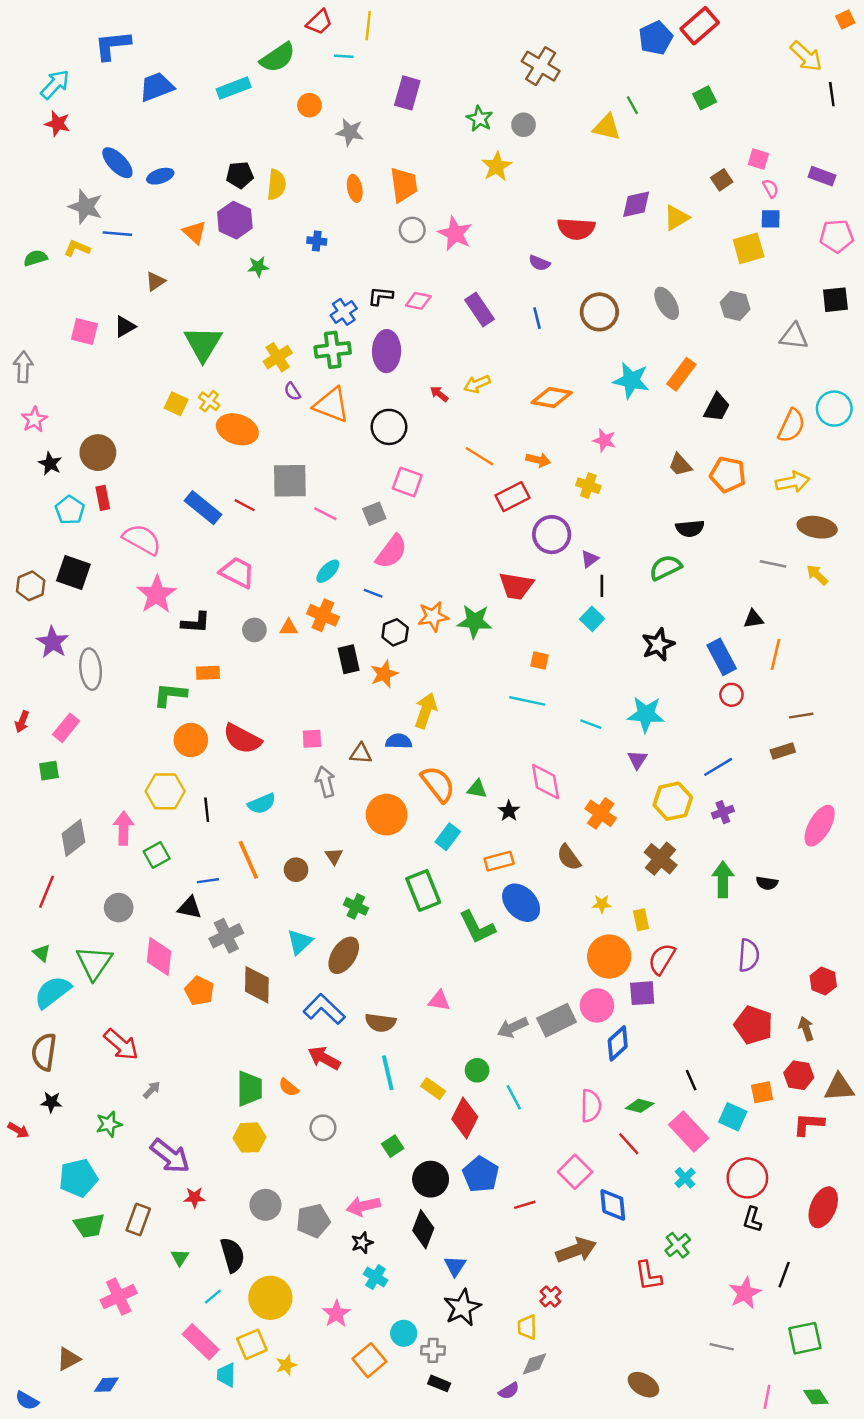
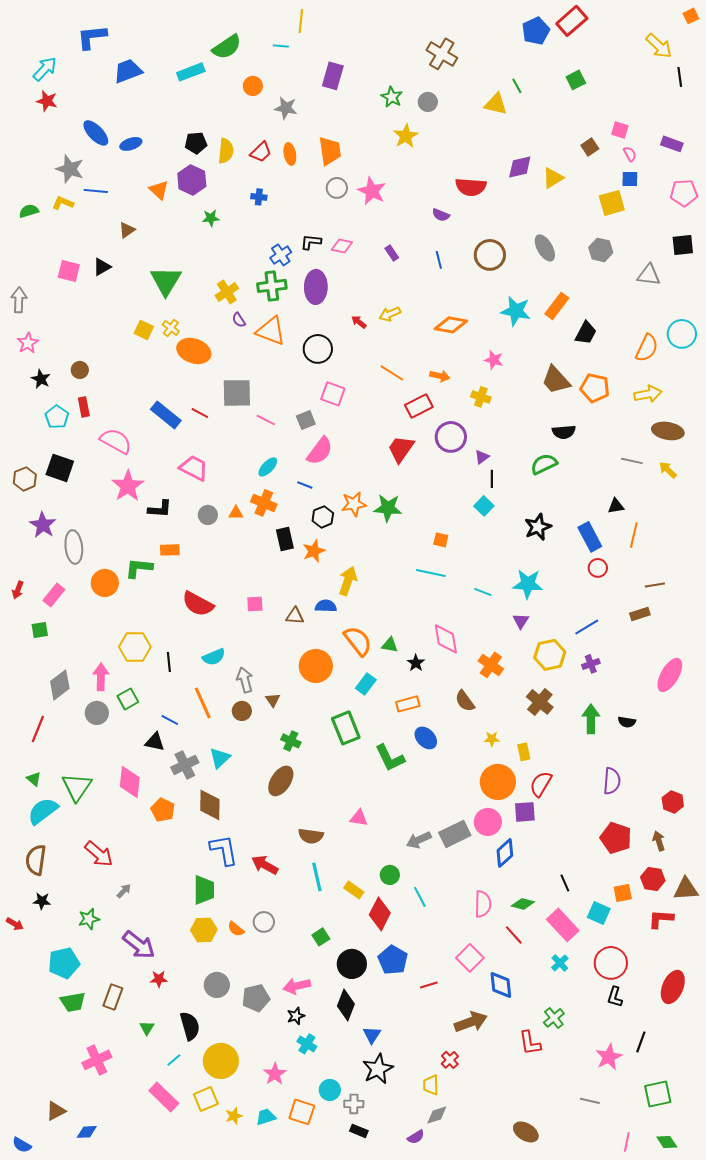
red trapezoid: (319, 22) -> (261, 152), moved
purple rectangle: (479, 309) -> (392, 253), size x0.6
brown circle: (98, 453) -> (80, 370), size x0.6
brown trapezoid: (680, 465) -> (556, 380), size x1.5
red trapezoid: (516, 586) -> (401, 449), moved, turned 116
orange circle: (191, 740) -> (105, 583), moved
gray arrow: (325, 782) -> (245, 680), moved
blue line: (208, 881) -> (170, 720), turned 36
blue ellipse: (521, 903) -> (426, 738), size x0.7
gray circle: (119, 908) -> (97, 713), moved
cyan triangle: (300, 942) -> (220, 758), moved
blue L-shape: (324, 1009) -> (224, 850), moved, turned 36
orange semicircle: (289, 1087) -> (236, 929), moved
orange square: (369, 1360) -> (302, 1112), turned -32
cyan trapezoid: (226, 1375) -> (266, 1117), moved, turned 70

